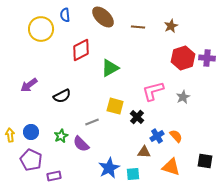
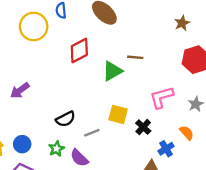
brown line: (138, 27) -> (135, 57), moved
black semicircle: (62, 96) -> (66, 119), moved
orange semicircle: (176, 136) -> (187, 133), moved

